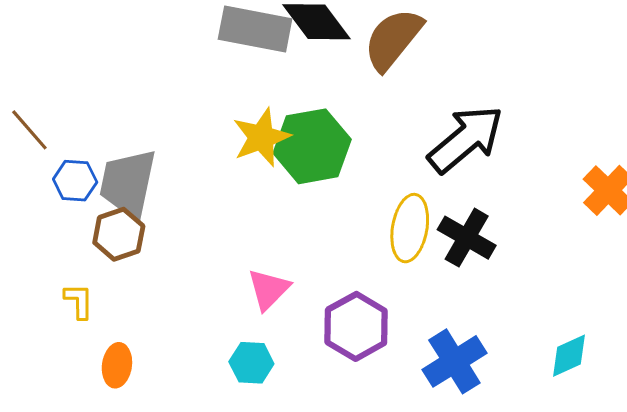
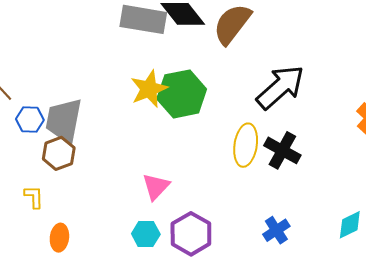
purple hexagon: (356, 326) -> (191, 234), moved
blue cross: (454, 361) -> (276, 230), size x0.7

